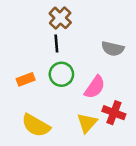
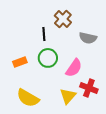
brown cross: (60, 18) -> (63, 19), moved

